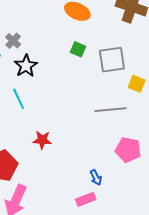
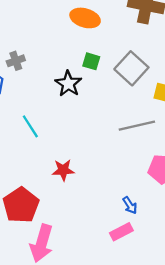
gray cross: (13, 41) -> (16, 61), turned 35
gray square: (112, 60) -> (131, 68), turned -32
black star: (26, 66) -> (68, 84), moved

